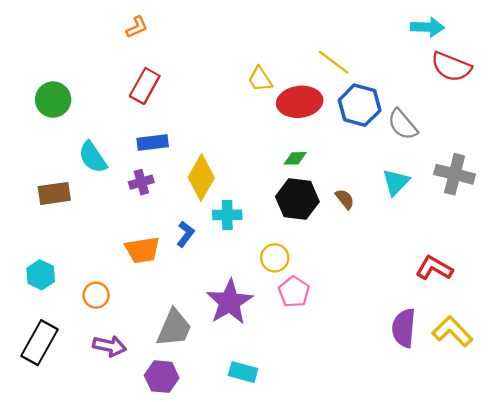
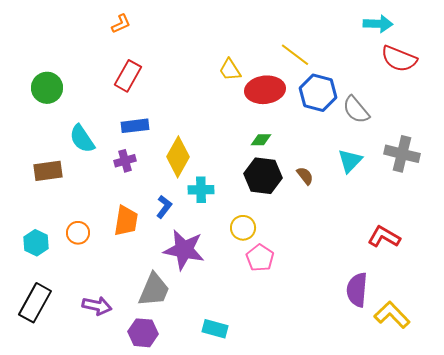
orange trapezoid: (142, 250) -> (126, 221), turned -72
orange circle: (96, 295) -> (78, 233), moved
purple star: (230, 302) -> (184, 250), moved, turned -30
yellow L-shape: (452, 331) -> (392, 315), moved

